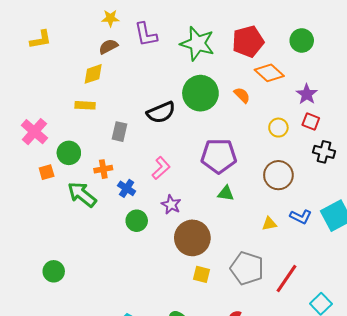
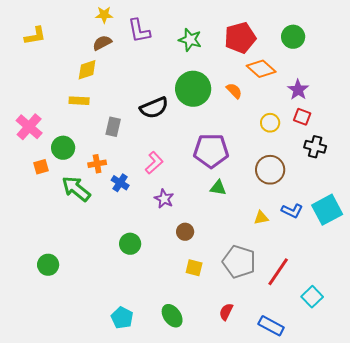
green star: (197, 44) -> (190, 40), size x0.7
green circle: (137, 221) -> (130, 244), moved
brown circle: (192, 238) -> (185, 232), size x0.5

